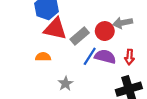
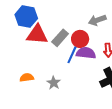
red circle: (105, 31) -> (80, 39), moved
orange semicircle: (43, 57) -> (27, 77), moved

